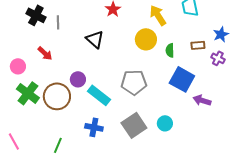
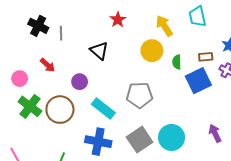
purple circle: (78, 79) -> (80, 82), moved
blue square: (182, 79) -> (198, 81), moved, turned 35
purple arrow: (202, 100) -> (215, 133), moved, turned 48
cyan circle: (165, 123) -> (172, 137), size x1.6
blue cross: (94, 127) -> (98, 142), size x1.4

